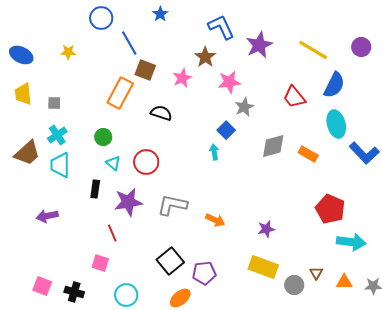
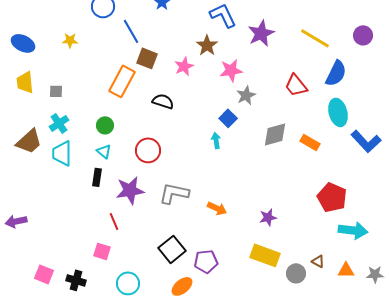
cyan triangle: (113, 163) -> (104, 151), moved
purple arrow: (47, 216) -> (16, 221), moved
brown triangle: (316, 273) -> (318, 261), turned -32

